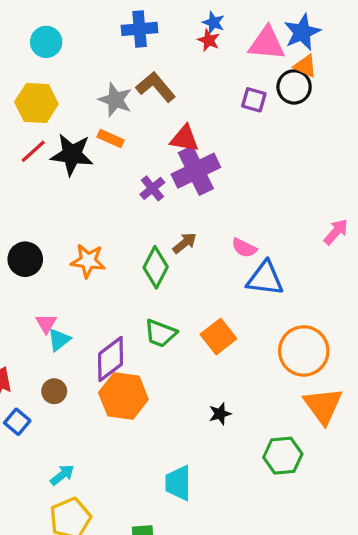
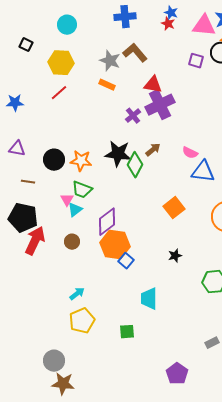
black star: (72, 155) -> (118, 154), moved
orange star: (88, 261) -> (81, 161), moved
green trapezoid: (160, 333) -> (82, 190), moved
blue square: (17, 422) -> (126, 261), moved

